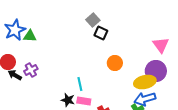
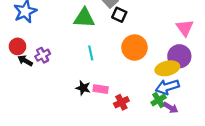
green triangle: (30, 36) -> (84, 18), moved, size x1.5
orange circle: (115, 63) -> (135, 48), size x1.5
cyan line: (80, 84) -> (91, 53), moved

